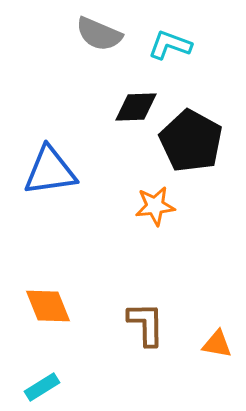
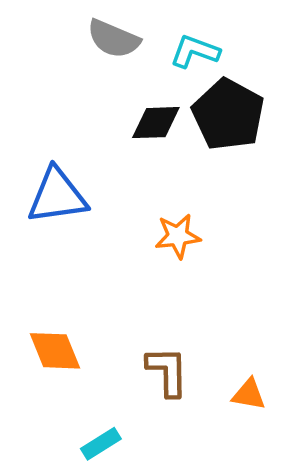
black pentagon: (191, 141) -> (228, 114), moved
cyan rectangle: (42, 387) -> (101, 444), moved

